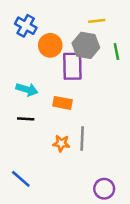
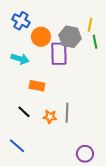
yellow line: (97, 21) -> (90, 25), moved, turned -72
cyan arrow: (27, 89) -> (20, 59), moved
orange rectangle: (63, 103) -> (37, 86), moved
black line: (26, 119) -> (24, 112), moved, turned 40

